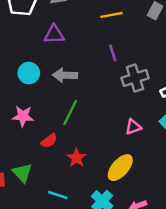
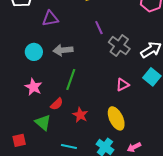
gray cross: (135, 78) -> (119, 46), turned -30
pink star: (23, 116) -> (33, 87), turned 30
yellow ellipse: (120, 168) -> (116, 118), turned -60
green triangle: (22, 173) -> (43, 122), moved

